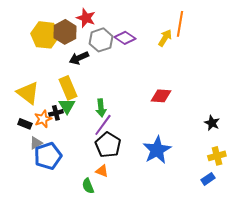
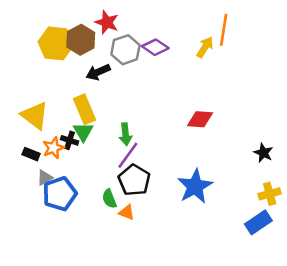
black cross: (56, 113) -> (70, 140), turned 32
blue rectangle: (208, 179) -> (258, 222), size x1.5
green semicircle: (88, 186) -> (109, 199), moved

